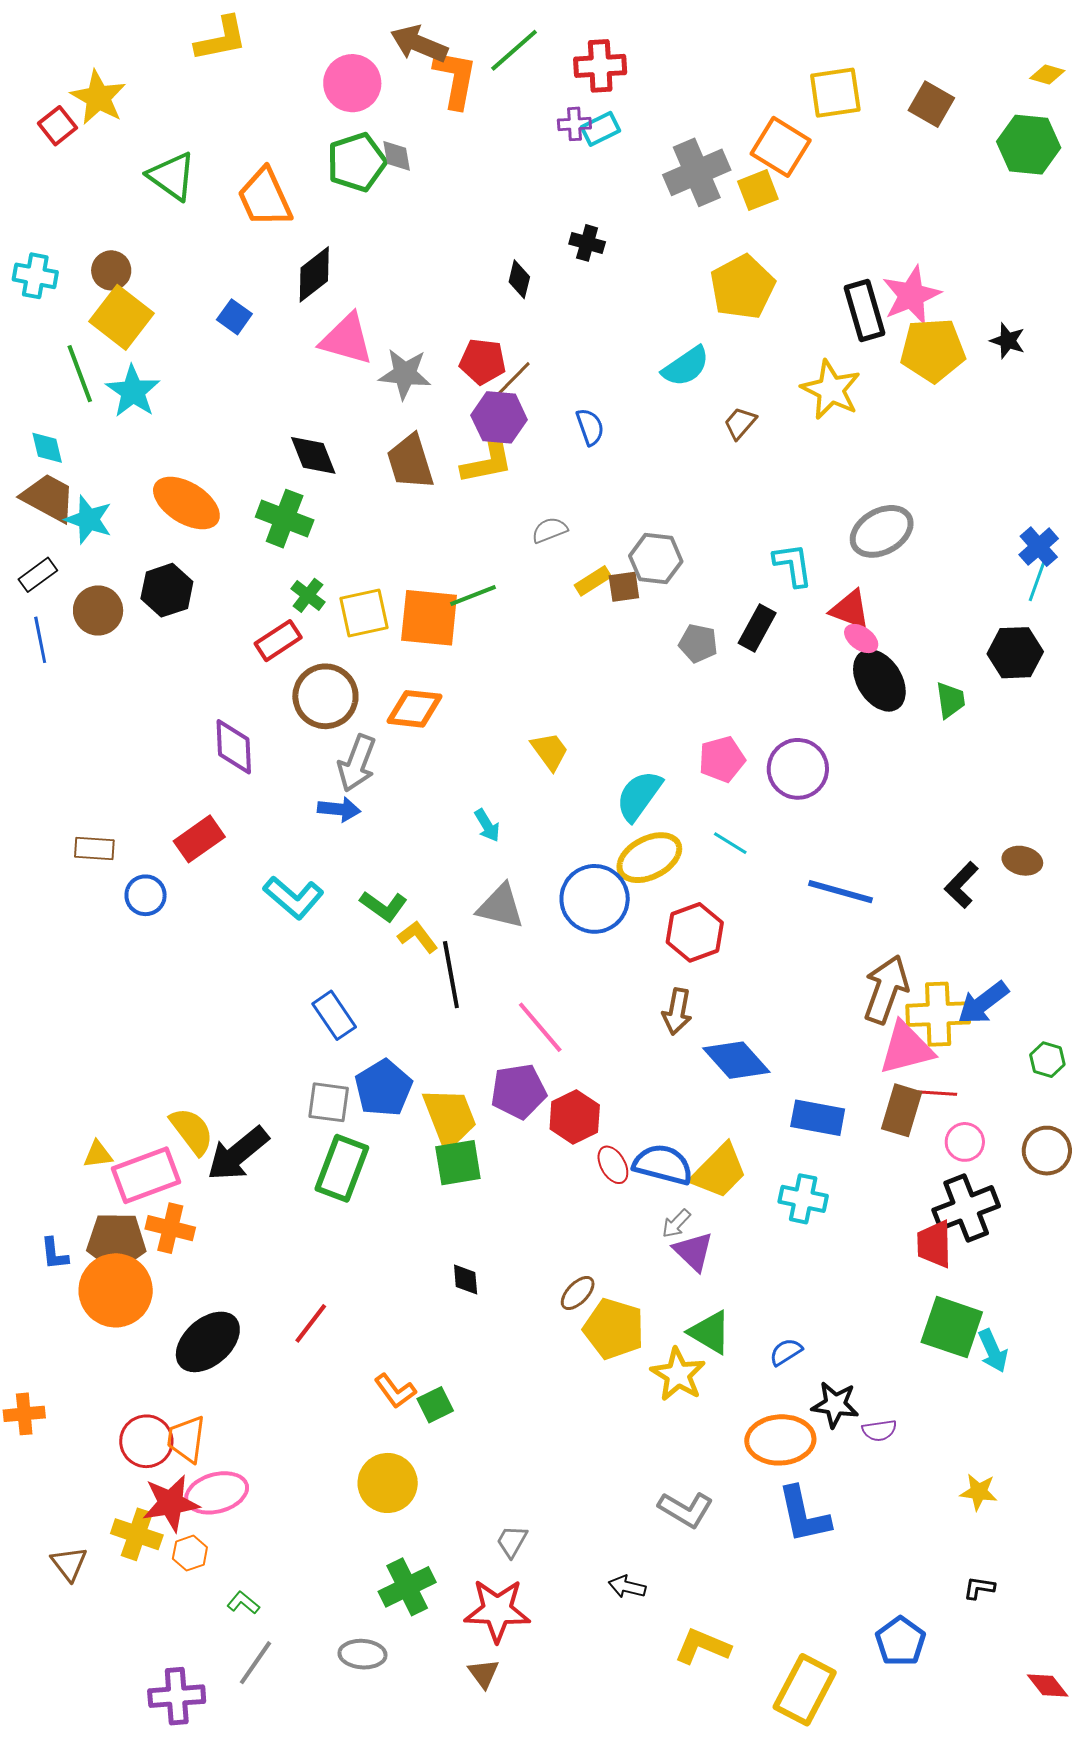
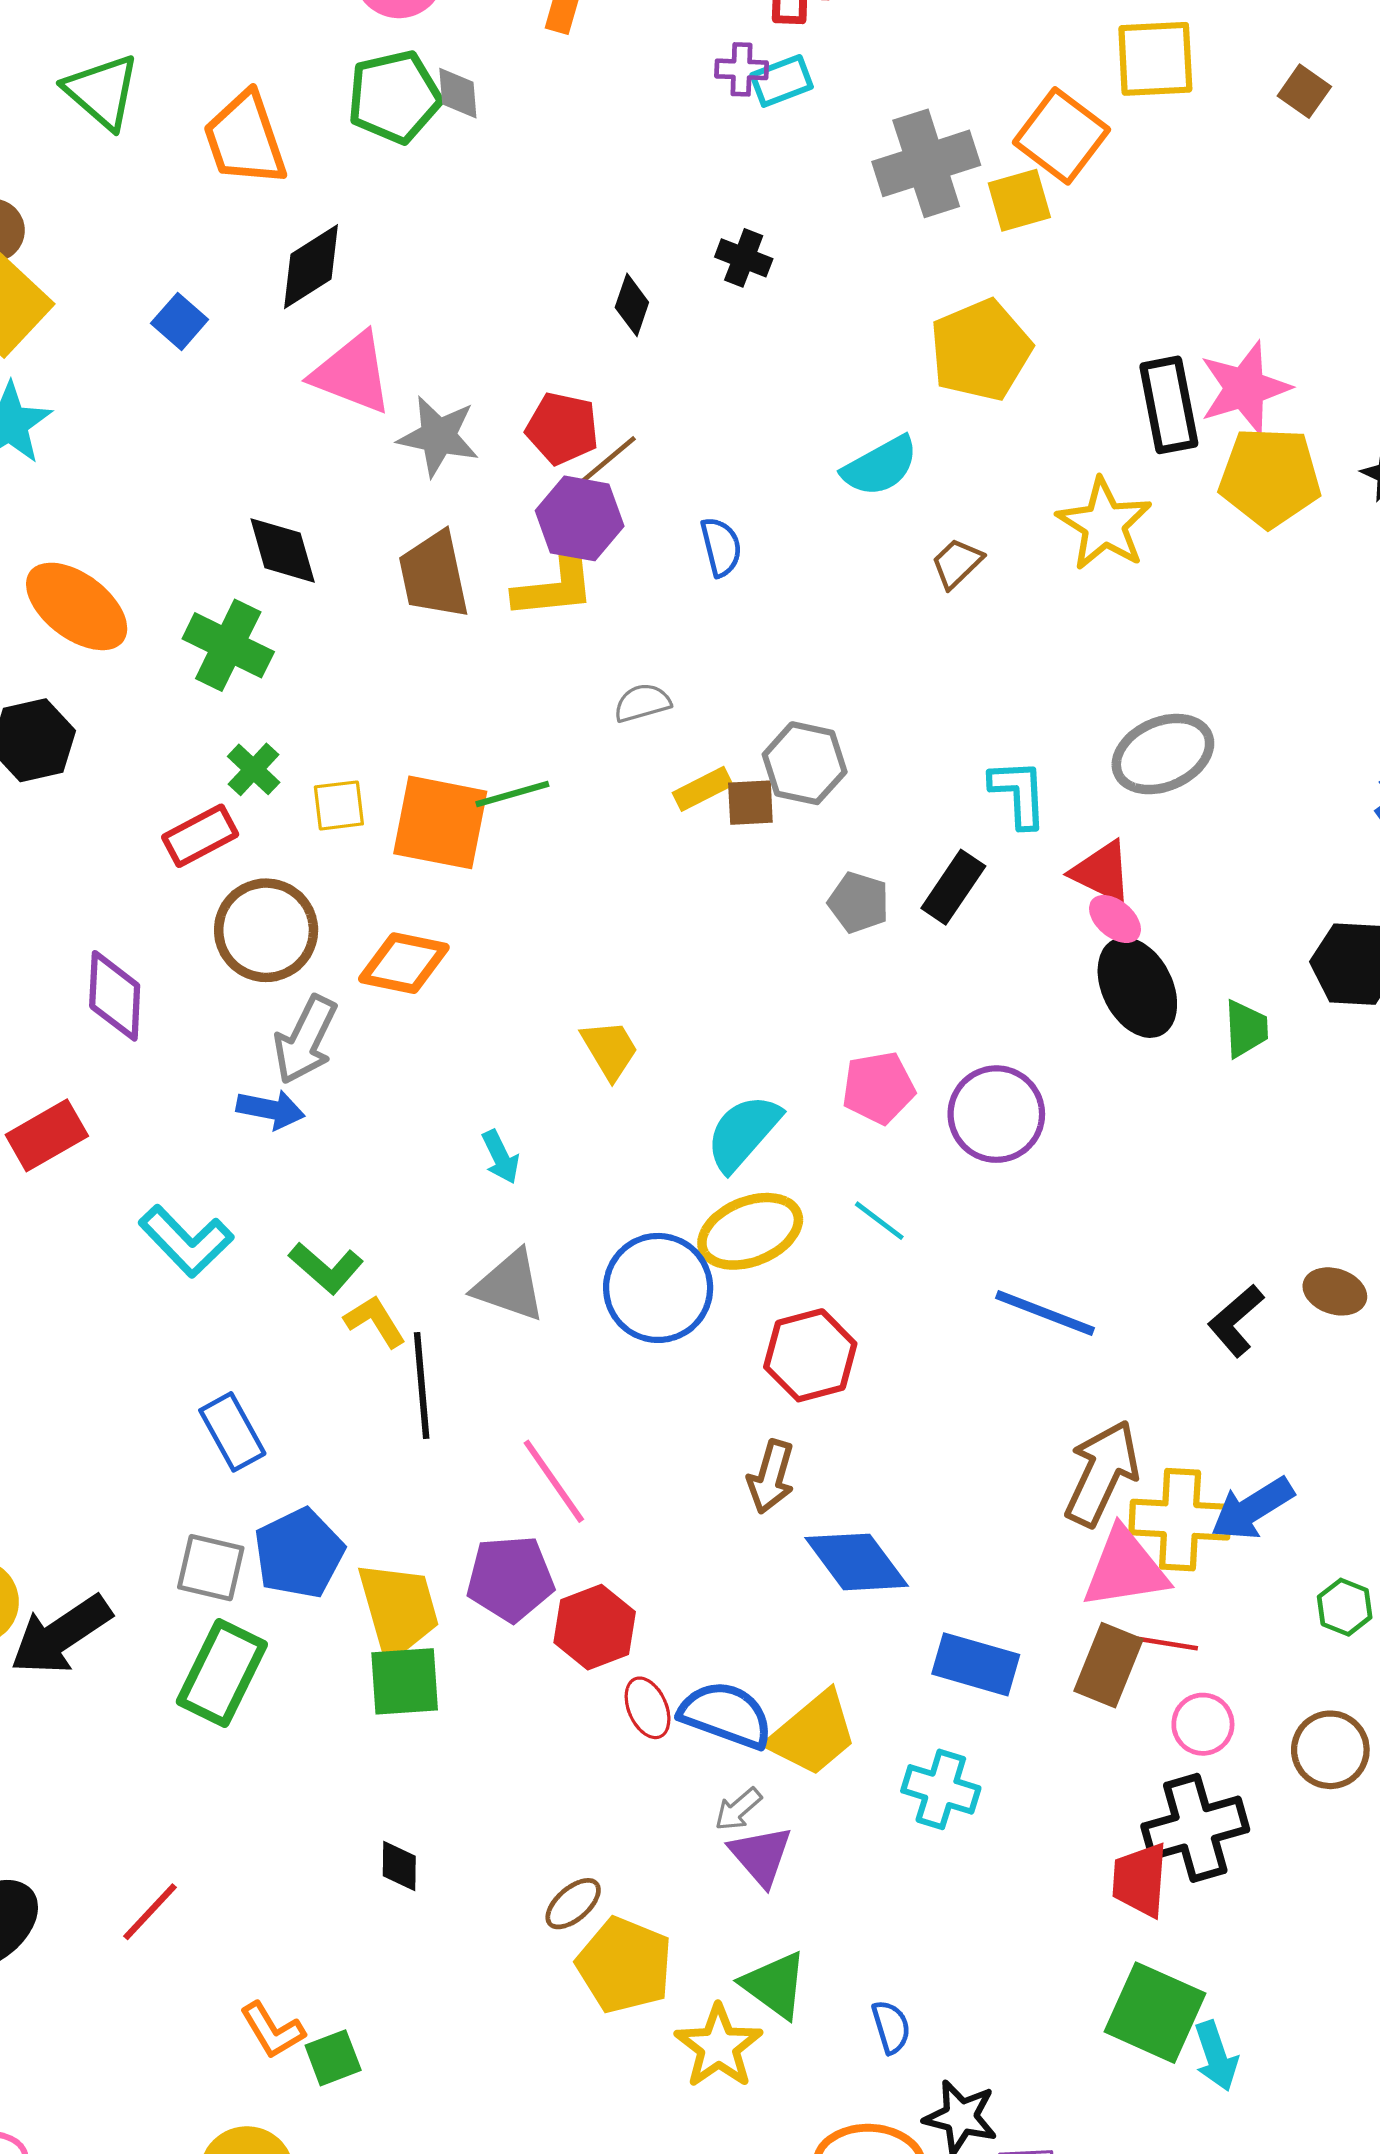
brown square: (931, 104) -> (1304, 91), size x0.7
yellow square: (364, 613) -> (339, 805), size x0.7
blue semicircle: (786, 1352) -> (891, 2027), turned 100

